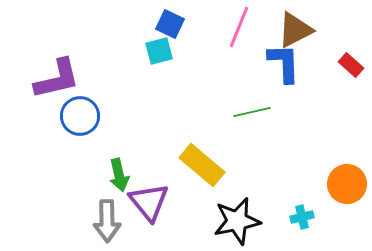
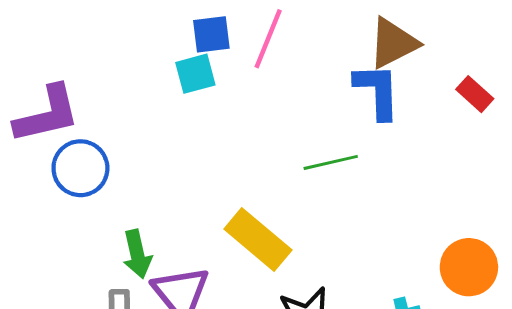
blue square: (170, 24) -> (211, 34), turned -32
pink line: (239, 27) -> (268, 39), moved

